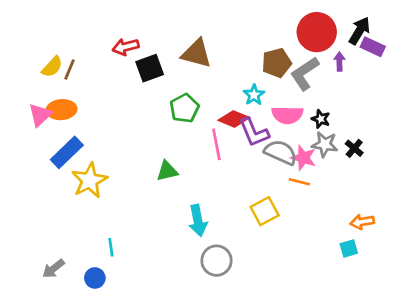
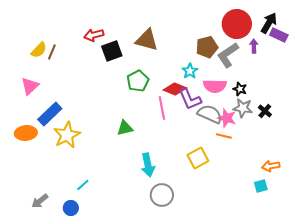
orange ellipse: (61, 110) -> (26, 133), moved
cyan line: (111, 247) -> (83, 185), turned 56

